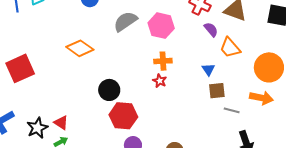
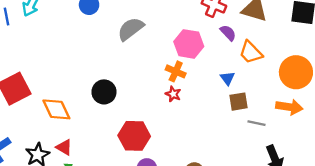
pink hexagon: (161, 26) -> (189, 44), moved
orange diamond: (80, 48) -> (56, 109), moved, turned 32
orange cross: (163, 61) -> (176, 71), turned 30
black circle: (109, 90) -> (104, 92), moved

